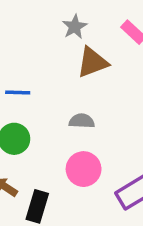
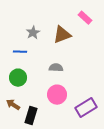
gray star: (75, 27) -> (33, 33), moved

